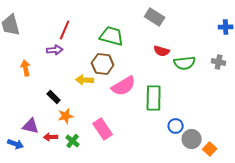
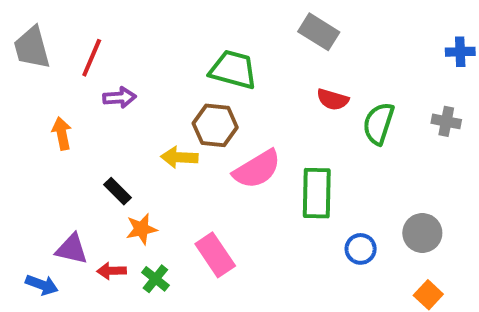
red line: (65, 30) -> (92, 58), moved
green semicircle: (185, 63) -> (379, 123), turned 115
gray circle: (192, 139) -> (422, 233), moved

